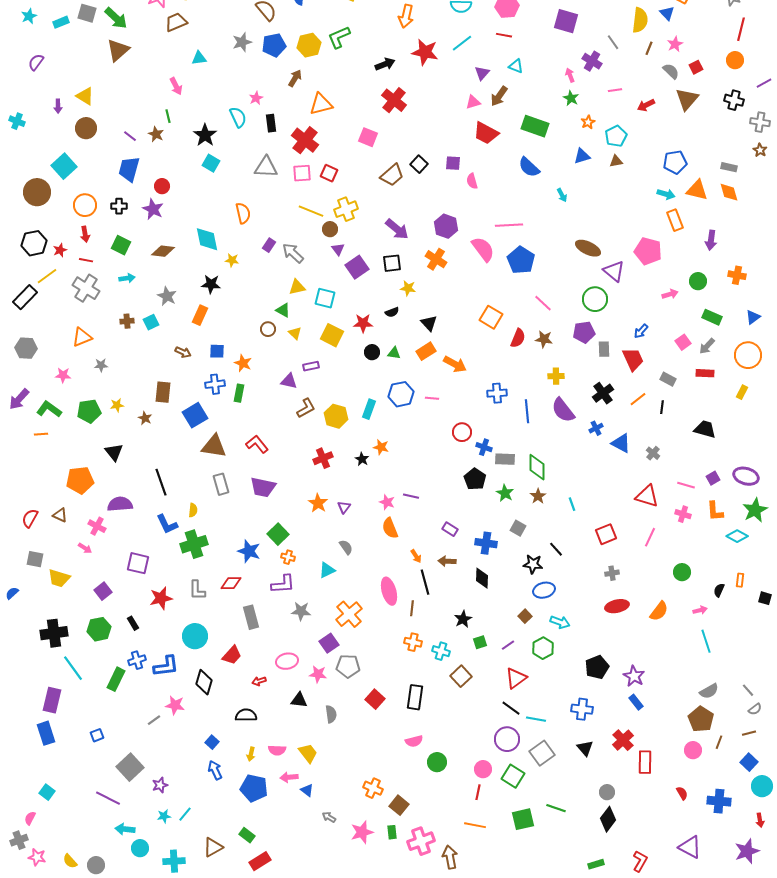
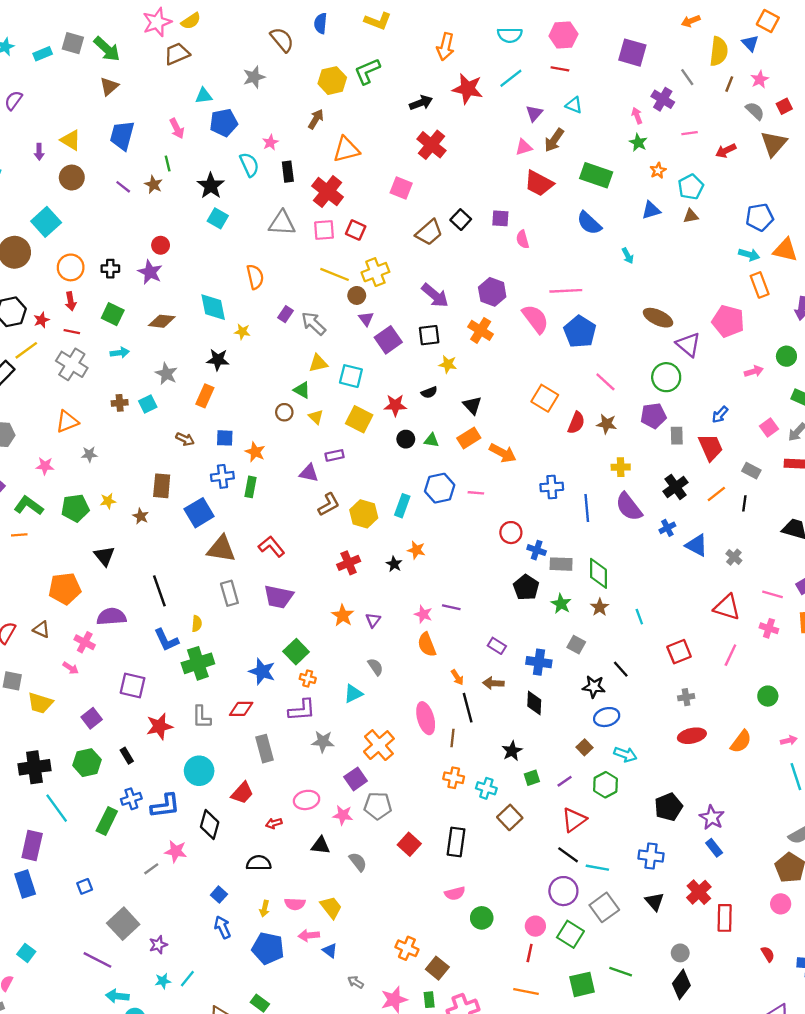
blue pentagon: (274, 45) -> (224, 123), moved
brown triangle: (118, 50) -> (109, 86), size x0.7
blue trapezoid: (129, 169) -> (122, 135), moved
gray semicircle: (331, 714) -> (358, 862), turned -30

